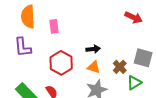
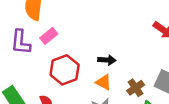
pink rectangle: (54, 26) -> (49, 36), moved, turned 48

